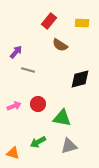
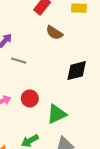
green triangle: (62, 118) -> (57, 114), turned -36

